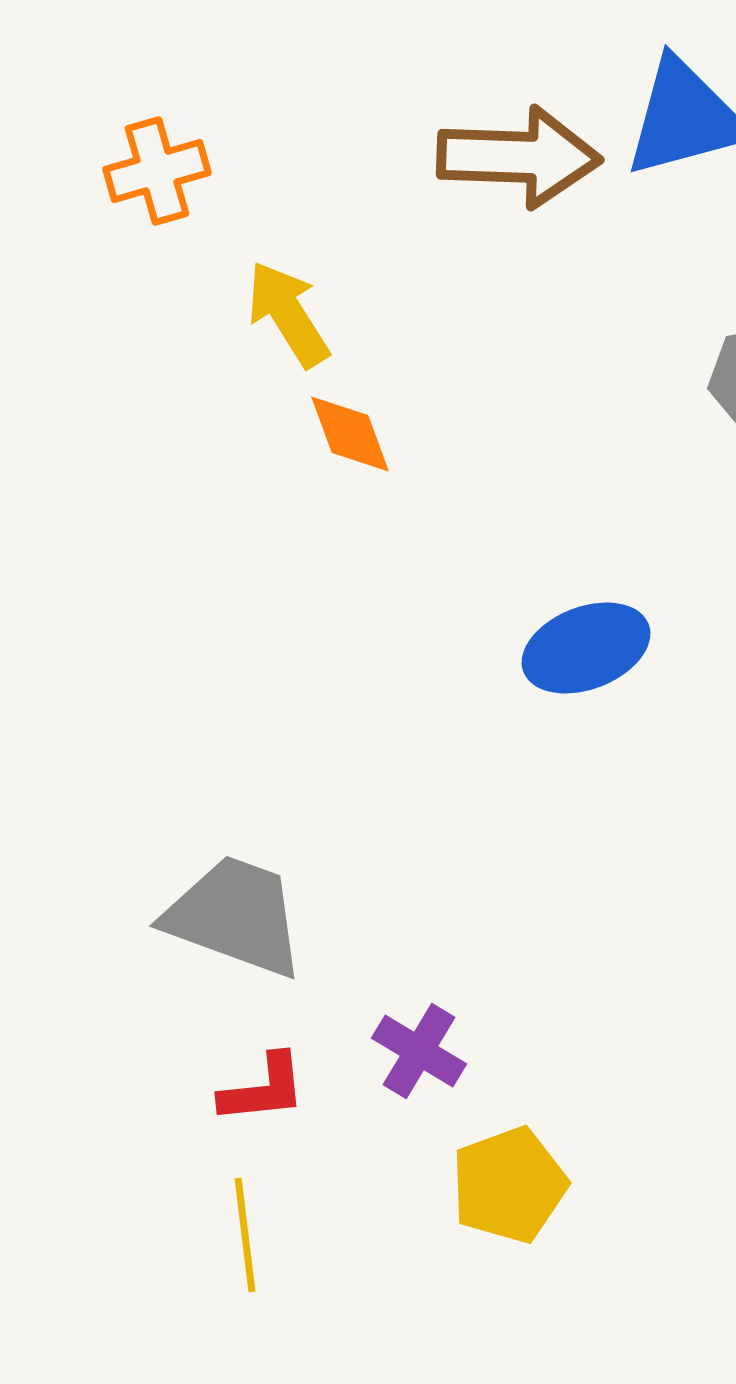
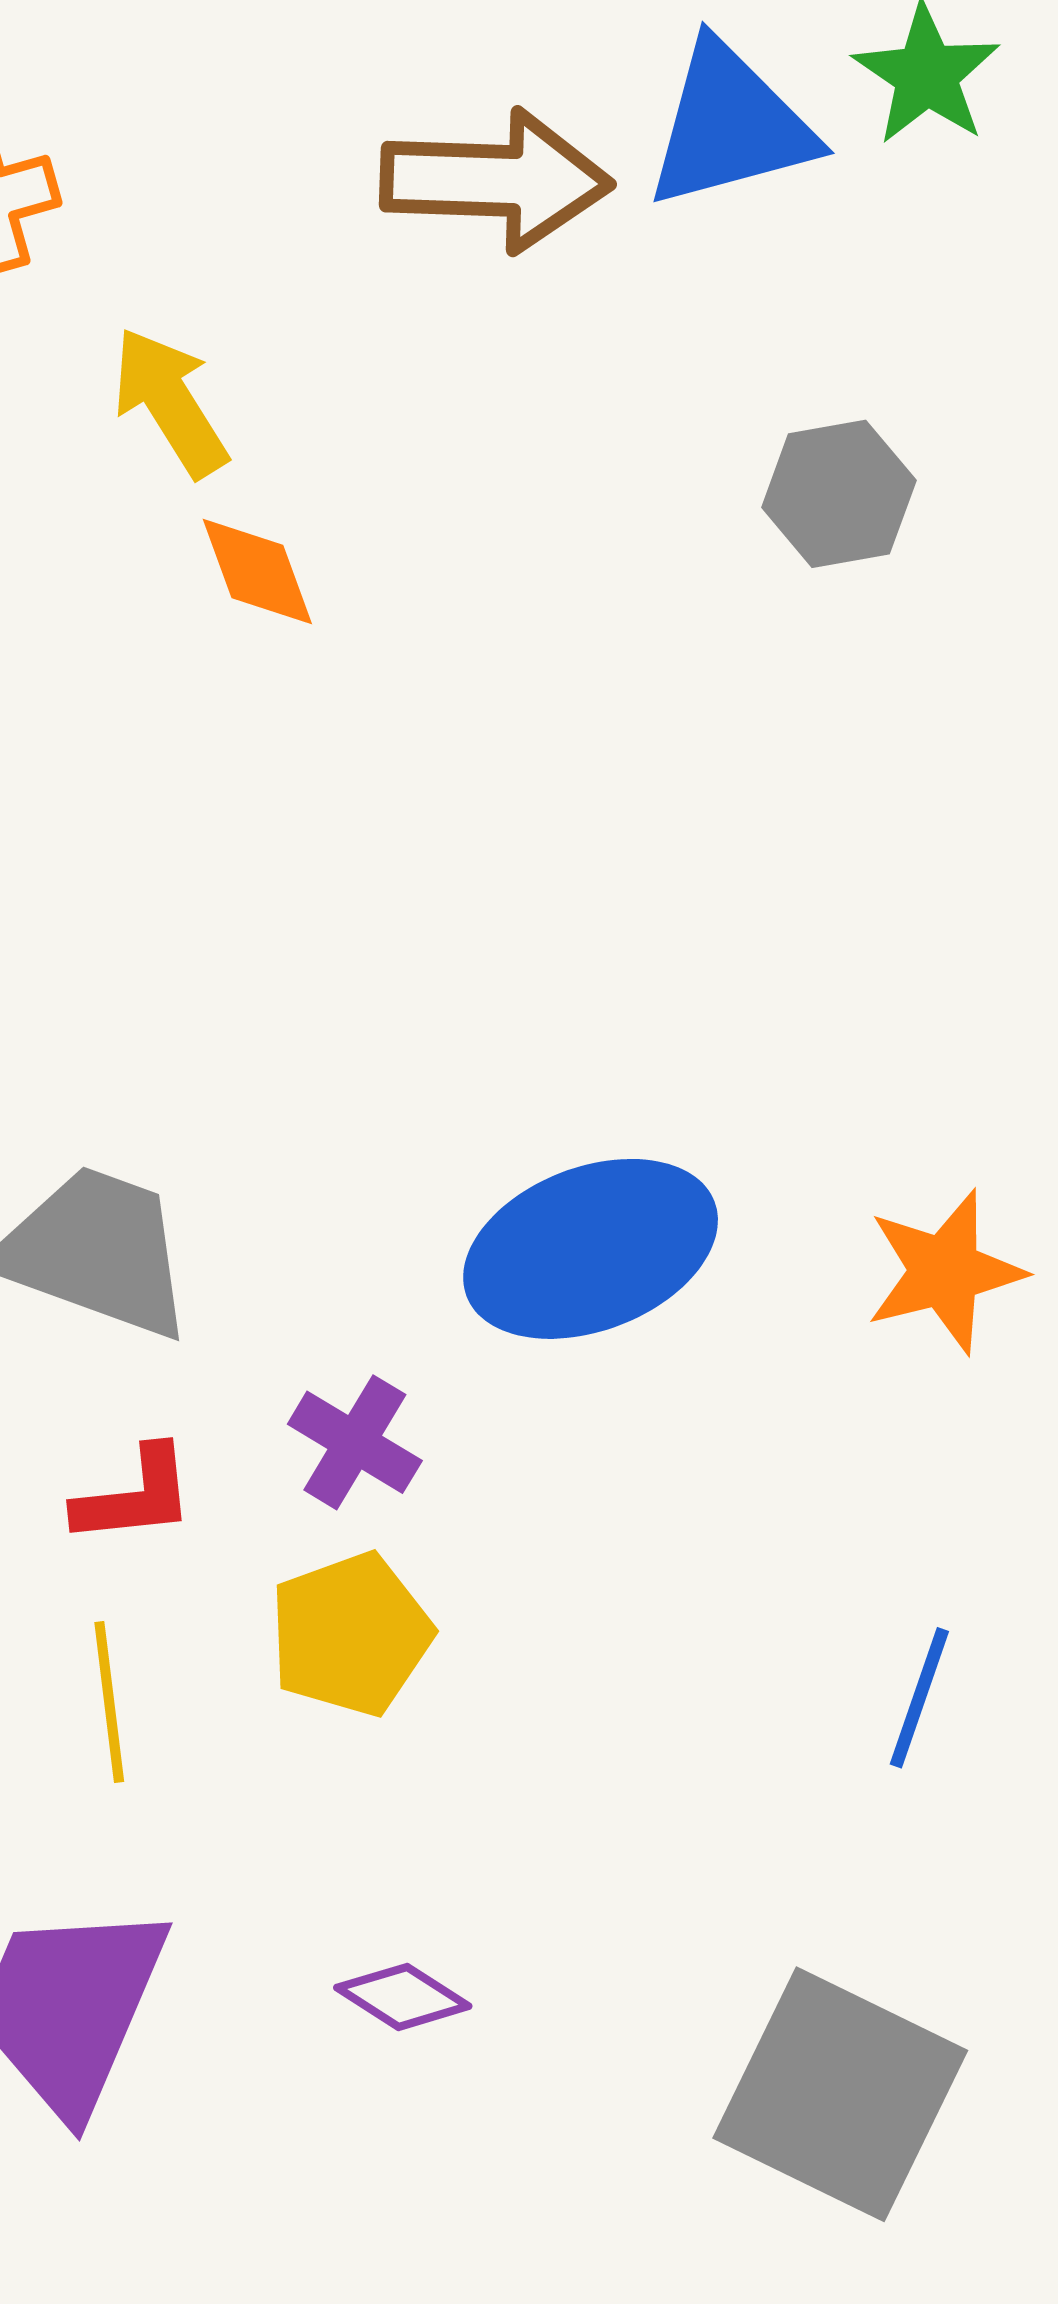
blue ellipse: (586, 648) -> (591, 1249), moved, size x1.4
yellow pentagon: (509, 1185) -> (351, 1634), moved

